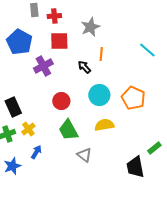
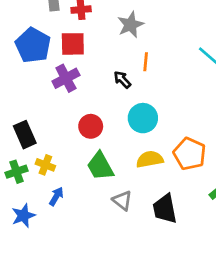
red square: (59, 41) -> (73, 44), moved
orange pentagon: (133, 98) -> (190, 154), moved
yellow cross: (28, 129) -> (45, 165), turned -32
black trapezoid: (135, 167) -> (165, 209), moved

